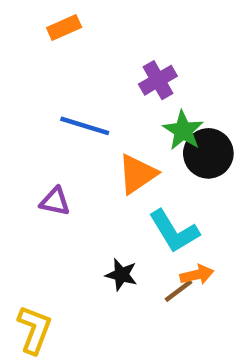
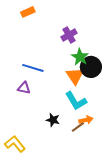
blue line: (85, 126) -> (33, 68), moved
orange triangle: (137, 174) -> (75, 76), moved, turned -30
yellow L-shape: (34, 330) -> (15, 144), turned -60

